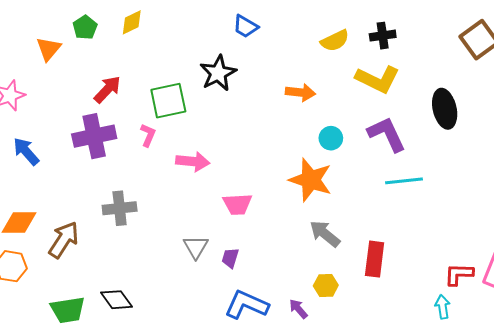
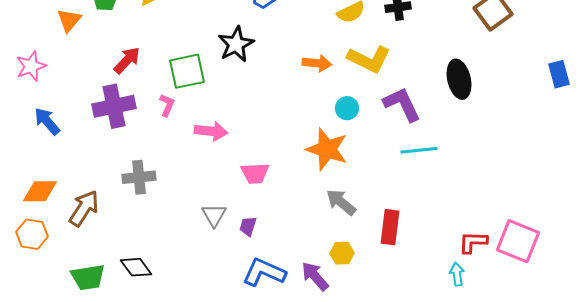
yellow L-shape: (378, 79) -> (369, 59), moved
purple arrow: (298, 309) -> (315, 276), size x1.5

